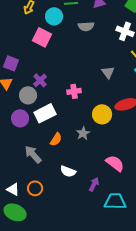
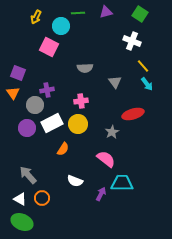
gray semicircle: (86, 26) -> (85, 68), moved
purple cross: (40, 80) -> (47, 90), turned 32
yellow circle: (102, 114) -> (78, 124), moved
gray star: (83, 133) -> (112, 132), moved
gray arrow: (33, 154) -> (28, 175), moved
pink semicircle: (115, 163) -> (106, 159), moved
cyan trapezoid: (115, 201) -> (122, 183), moved

